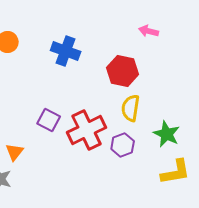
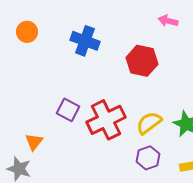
yellow semicircle: (131, 108) -> (149, 123), moved, turned 44
purple hexagon: (123, 145) -> (148, 158), moved

